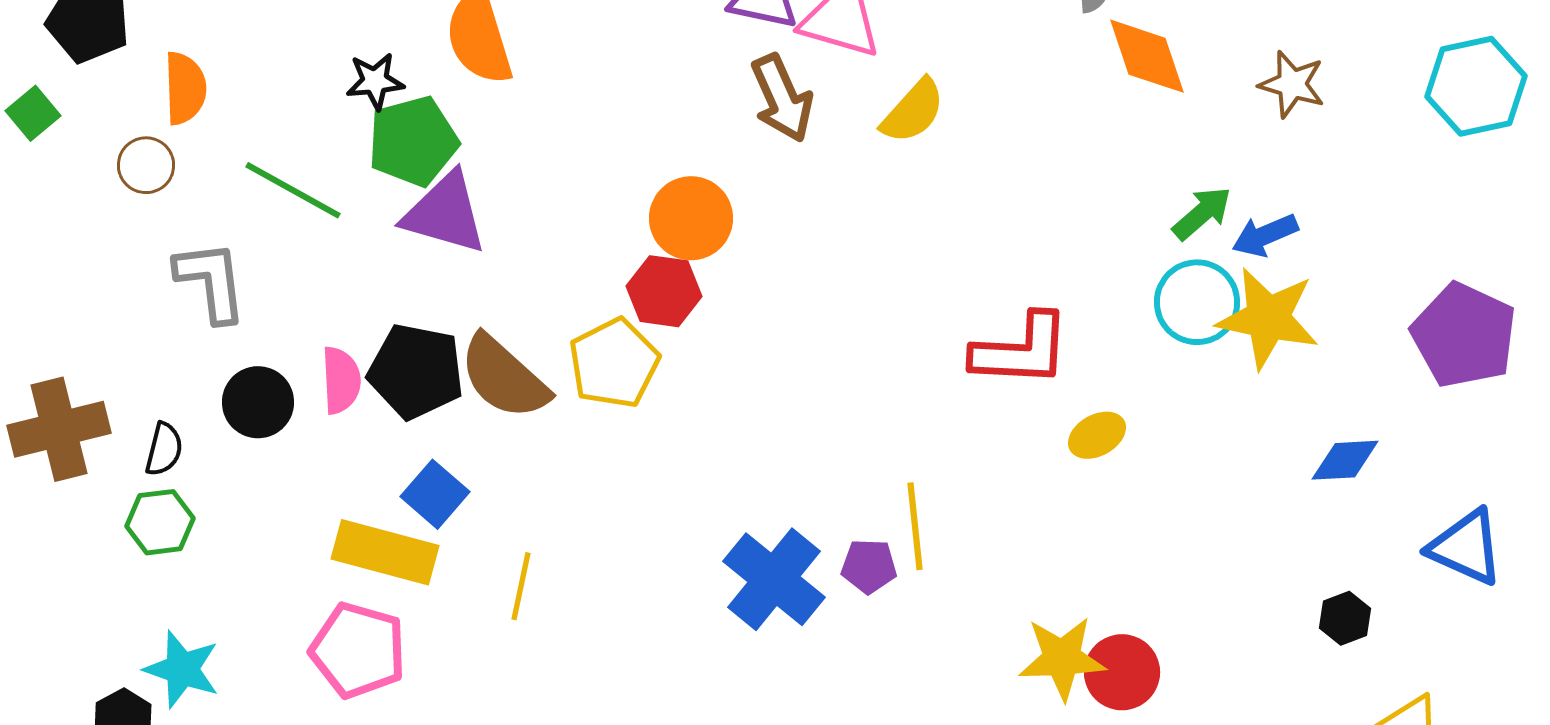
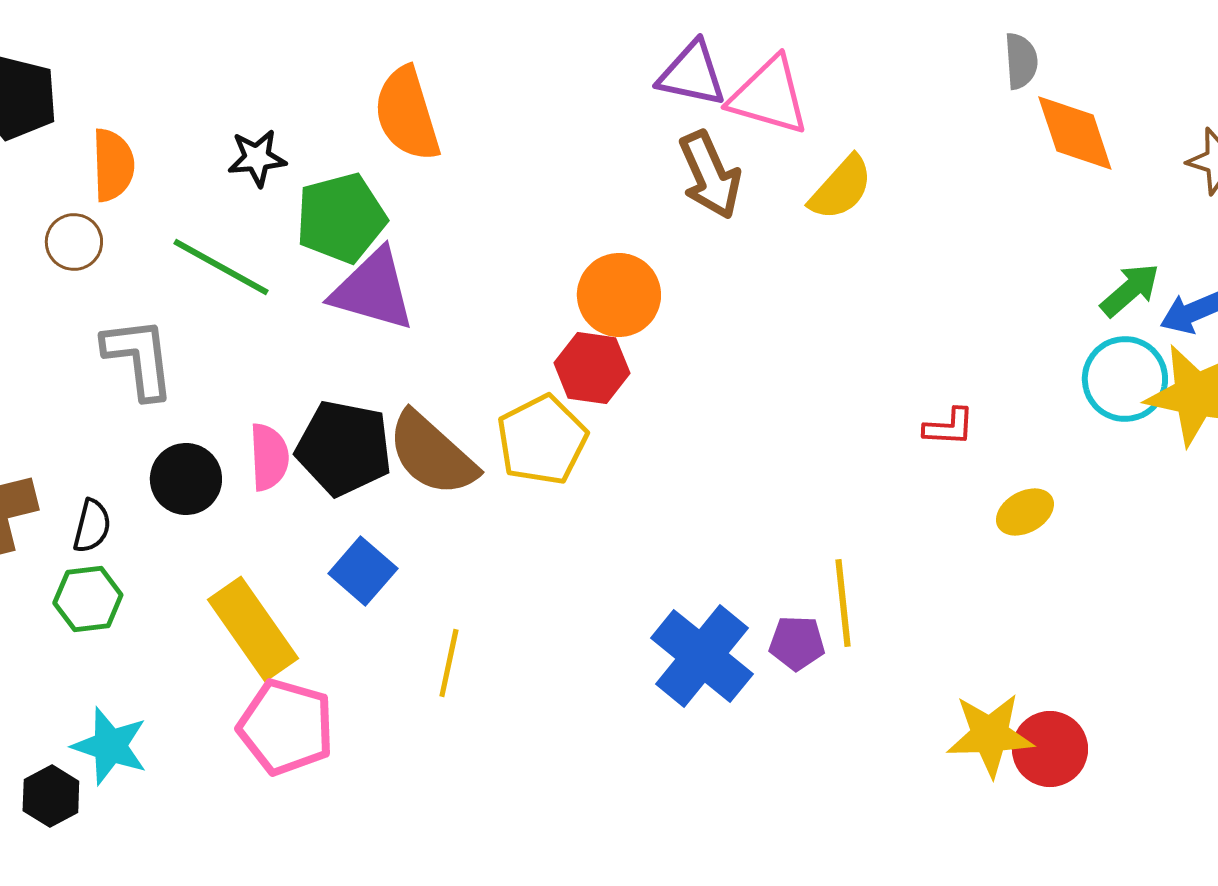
black star: (375, 81) -> (257, 158), moved
red L-shape: (1021, 350) -> (949, 427), size x0.5
yellow rectangle: (385, 552) -> (253, 629), moved, turned 40

